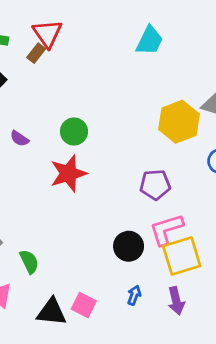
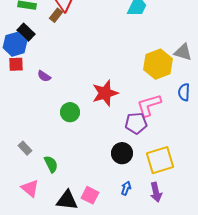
green circle: (74, 132) -> (70, 112), moved
red star: (68, 173) -> (105, 93), moved
purple pentagon: (155, 185) -> (136, 123), moved
pink L-shape: (166, 229) -> (149, 105), moved

